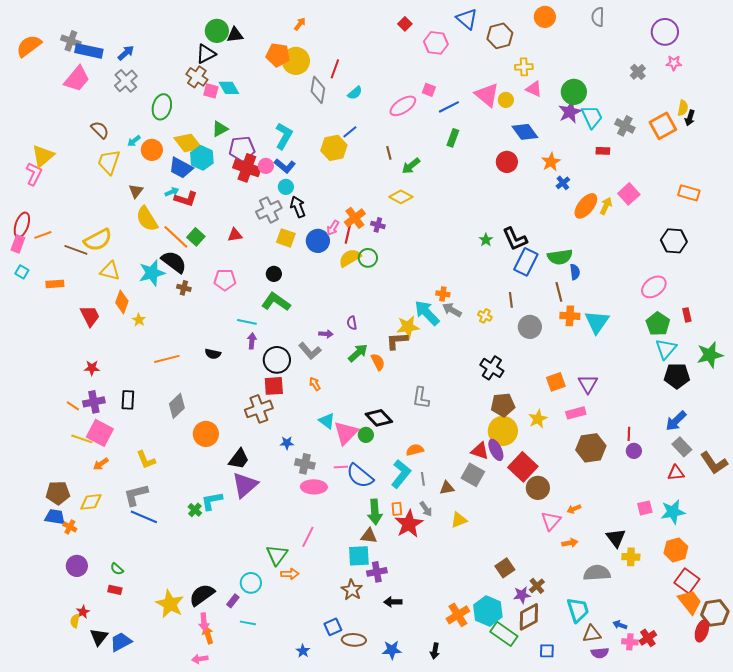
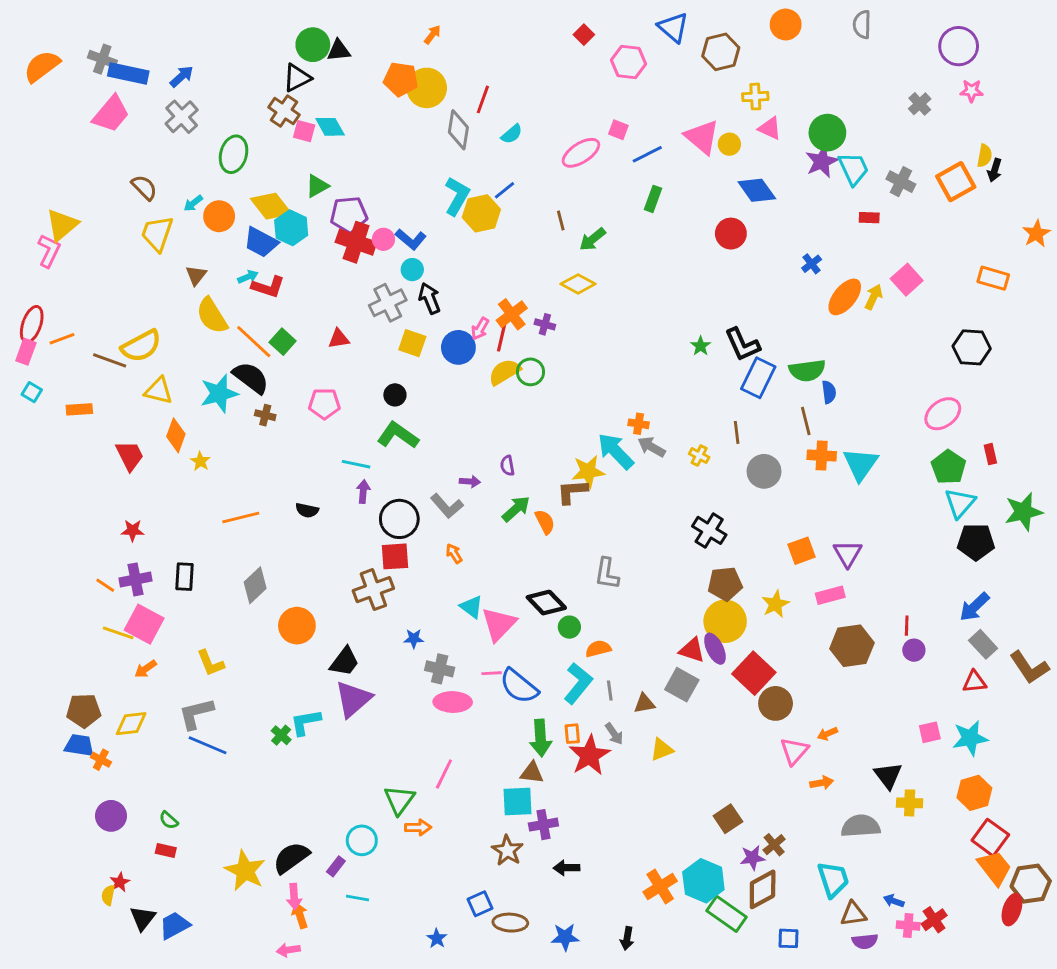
cyan L-shape: (284, 136) -> (457, 196), moved
orange star: (551, 162) -> (1036, 234), moved
green circle: (366, 435) -> (569, 627), moved

